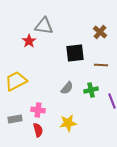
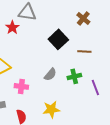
black square: (75, 53) -> (58, 39), turned -36
pink cross: (38, 110) -> (21, 86), moved

